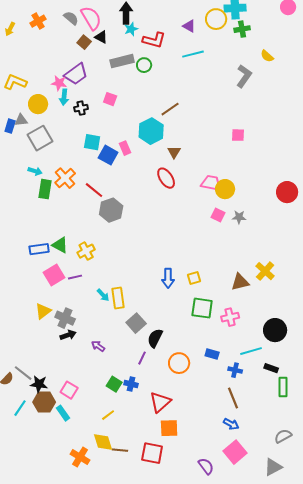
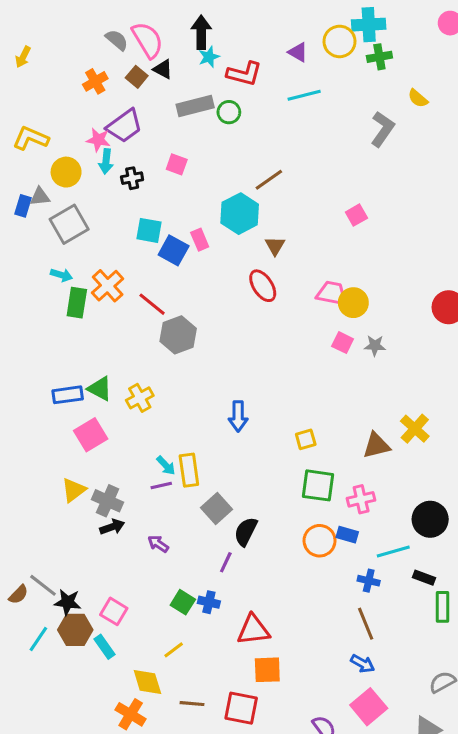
orange cross: (38, 21) -> (95, 81), moved
pink square: (238, 135) -> (356, 215), moved, turned -32
purple line: (75, 277) -> (161, 485), moved
blue arrow: (168, 278) -> (238, 416), moved
blue rectangle: (212, 354) -> (347, 535), moved
orange circle: (179, 363) -> (320, 541), moved
red triangle: (160, 402) -> (253, 630), turned 35
yellow diamond: (103, 442) -> (147, 682), moved

